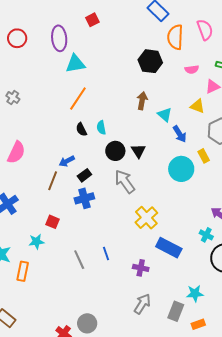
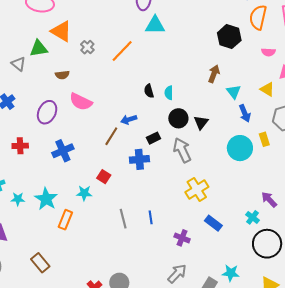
orange line: (78, 99) -> (122, 51), moved
pink semicircle: (16, 152) -> (81, 102), turned 80
black rectangle: (84, 175) -> (153, 138), moved
blue rectangle: (169, 248) -> (213, 223), size x0.7

